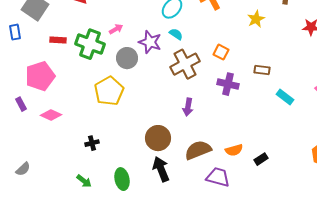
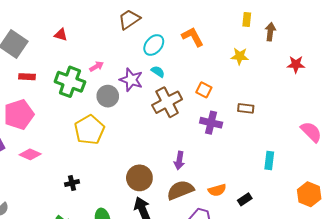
yellow star: (256, 19) -> (240, 56), turned 30
red rectangle: (58, 40) -> (27, 77), moved
cyan rectangle: (285, 97) -> (269, 161), moved, turned 60
purple arrow: (188, 107) -> (179, 161), moved

